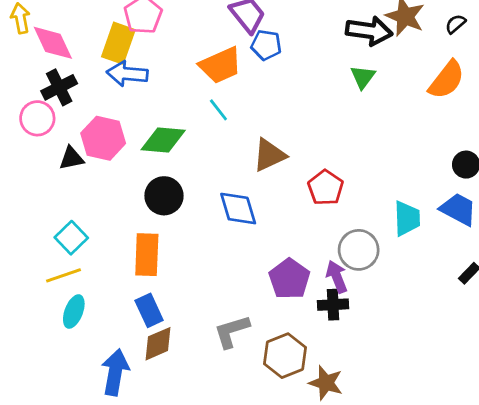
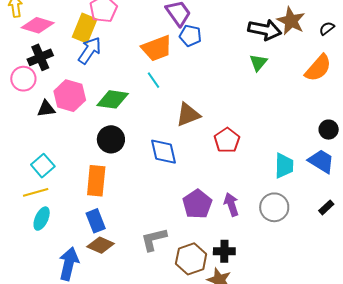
pink diamond: (53, 43) -> (38, 25), turned -52
blue arrow: (127, 74) -> (90, 50), turned 116
gray circle: (359, 250) -> (274, 207), moved
black cross: (333, 305) -> (224, 251), moved
brown diamond: (158, 344) -> (101, 245), turned 44

